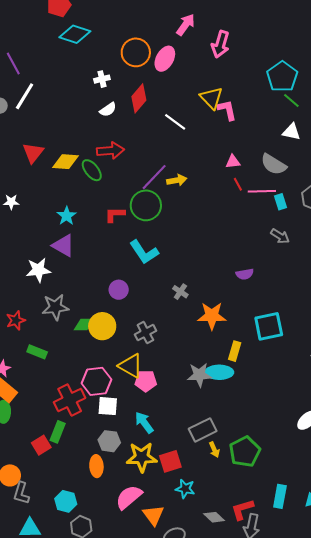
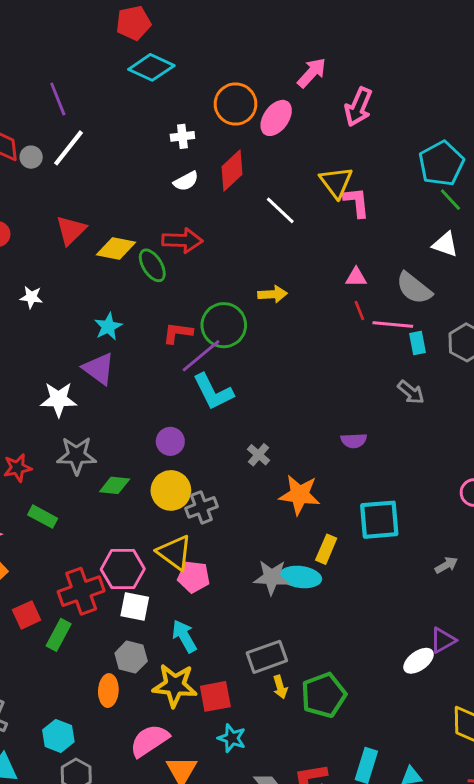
purple line: (154, 177) -> (201, 356), moved
yellow circle: (102, 326) -> (171, 490), moved
red square: (41, 445) -> (27, 615), moved

